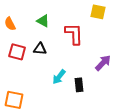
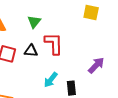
green triangle: (43, 21) -> (34, 22), turned 40
red L-shape: (74, 34) -> (54, 44), moved

